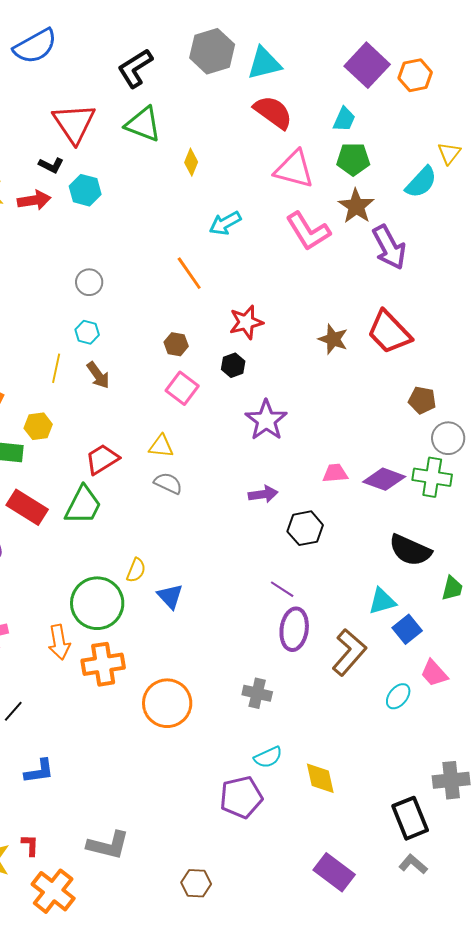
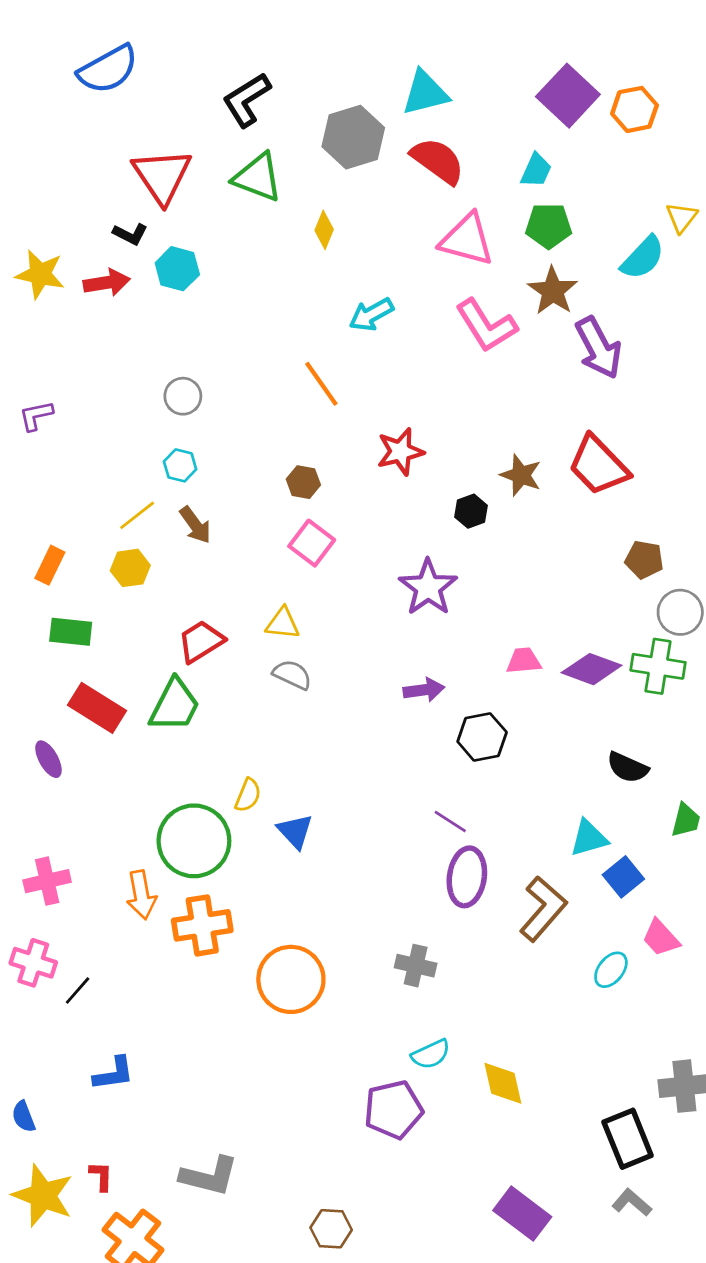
gray hexagon: (212, 51) -> (353, 137), moved
black hexagon: (233, 365) -> (471, 511), moved
yellow line: (56, 368) -> (137, 515), turned 40
yellow hexagon: (38, 426) -> (130, 568), moved
black semicircle: (410, 550) -> (628, 767), size x0.7

